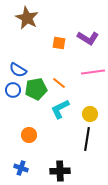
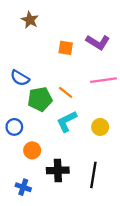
brown star: (27, 18) -> (30, 20), size x0.7
blue circle: (13, 90) -> (14, 127), moved
black line: (87, 139) -> (93, 175), moved
black cross: (60, 171) -> (58, 170), moved

